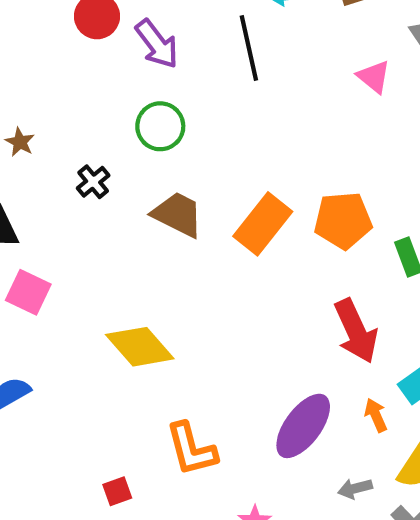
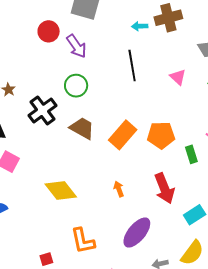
black line: (249, 48) -> (132, 65), moved
pink triangle: (374, 77) -> (178, 77), moved
black cross: (93, 182) -> (43, 110), size x1.8
orange arrow: (376, 415) -> (119, 189), moved

